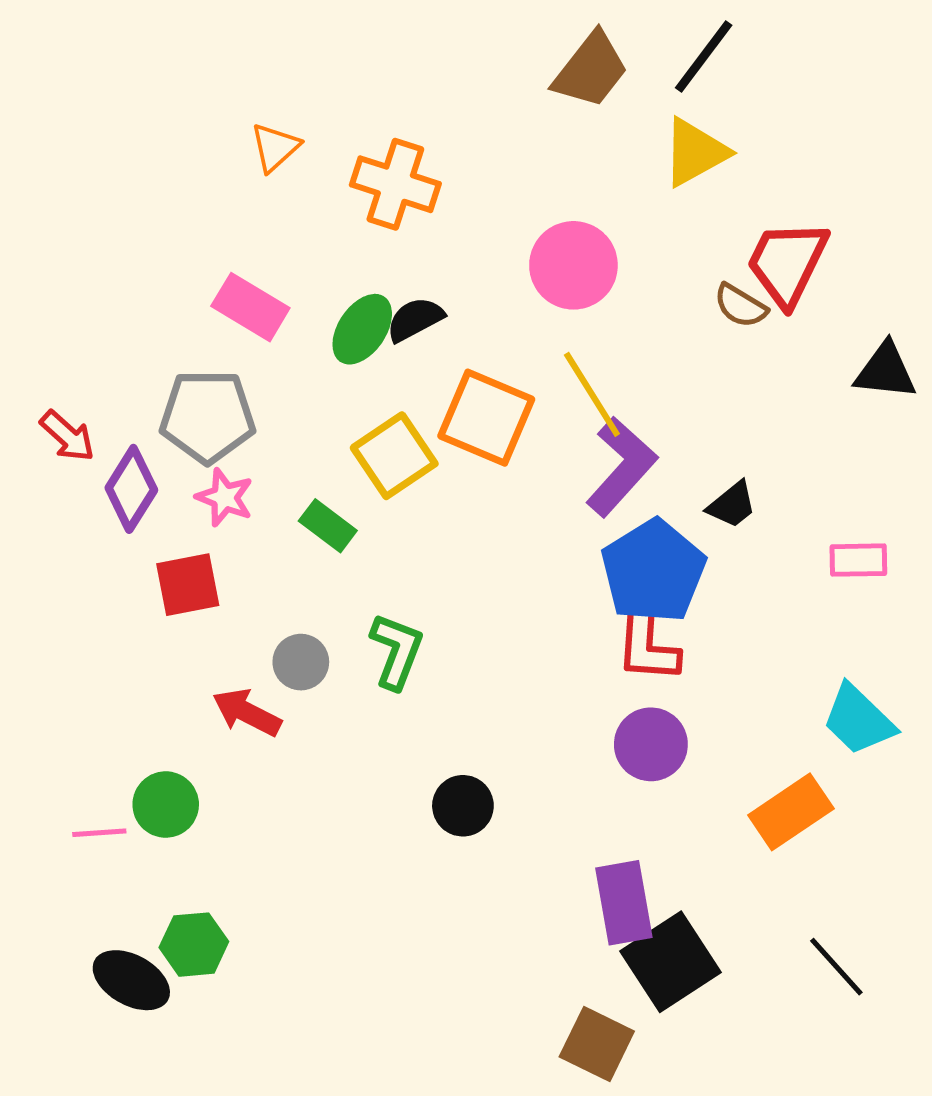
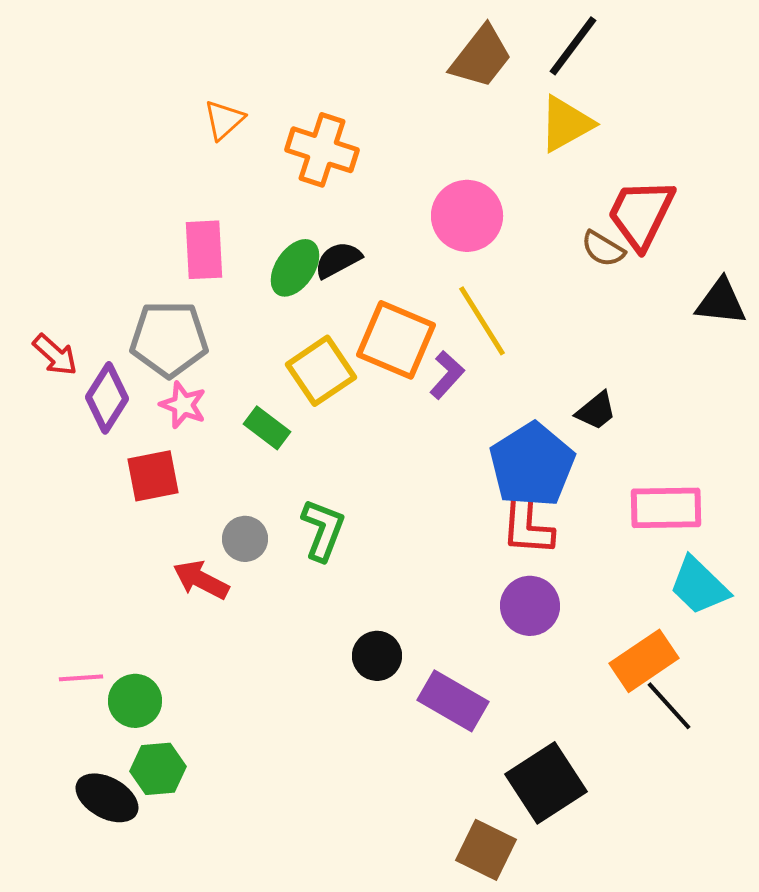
pink rectangle: (250, 307) -> (204, 250), turned 56
purple L-shape: (621, 467) -> (447, 375), moved, size x0.6
pink rectangle: (858, 560) -> (666, 508), moved, size x1.5
green circle: (166, 805) -> (135, 701), moved
purple rectangle: (624, 903) -> (453, 701), moved, turned -50
black line: (836, 967) -> (669, 706), moved

